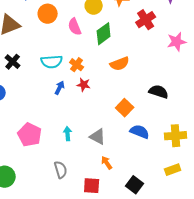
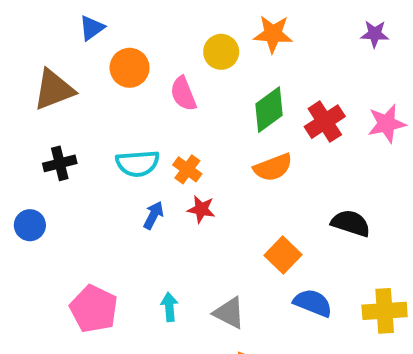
red cross: (146, 20) -> (325, 122), moved
green diamond: (104, 34) -> (269, 110), moved
black cross: (13, 62) -> (60, 163), turned 35

